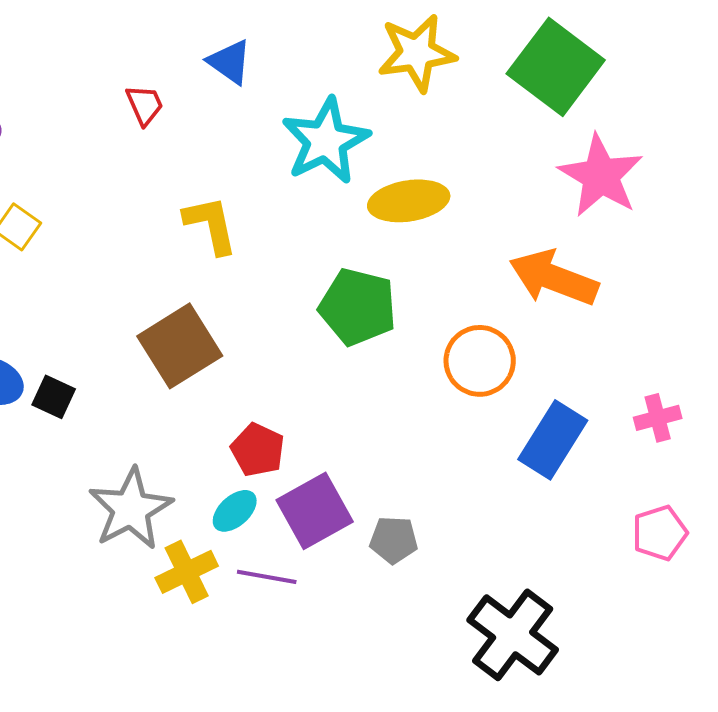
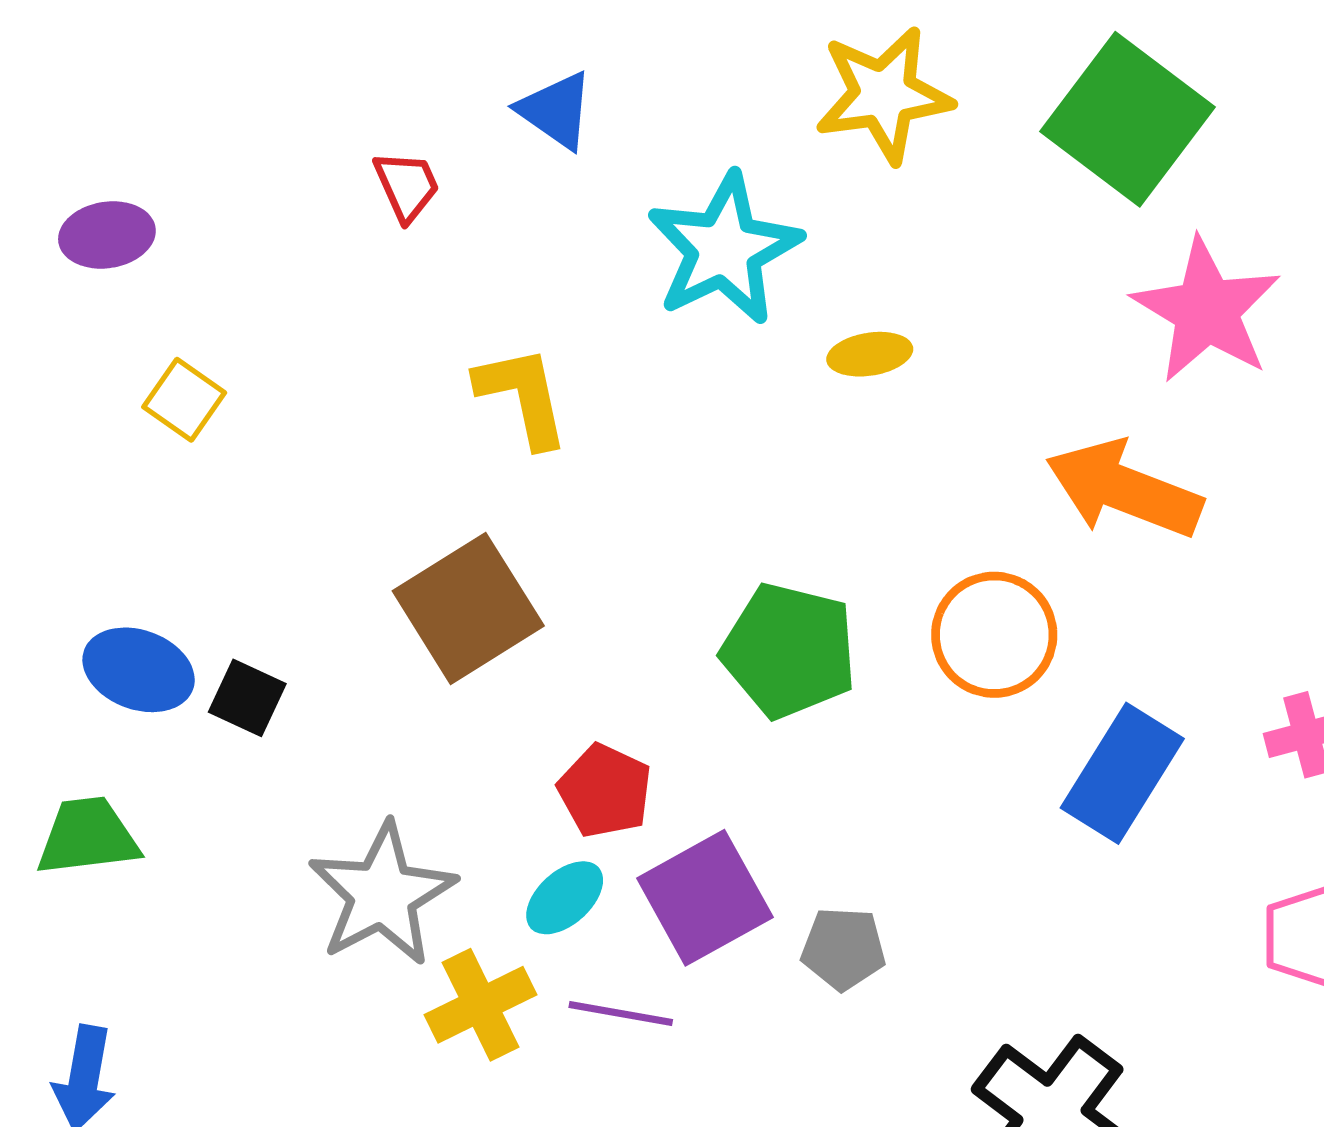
yellow ellipse: (409, 201) -> (870, 354), size x0.6
green pentagon: (358, 307) -> (789, 651), moved

